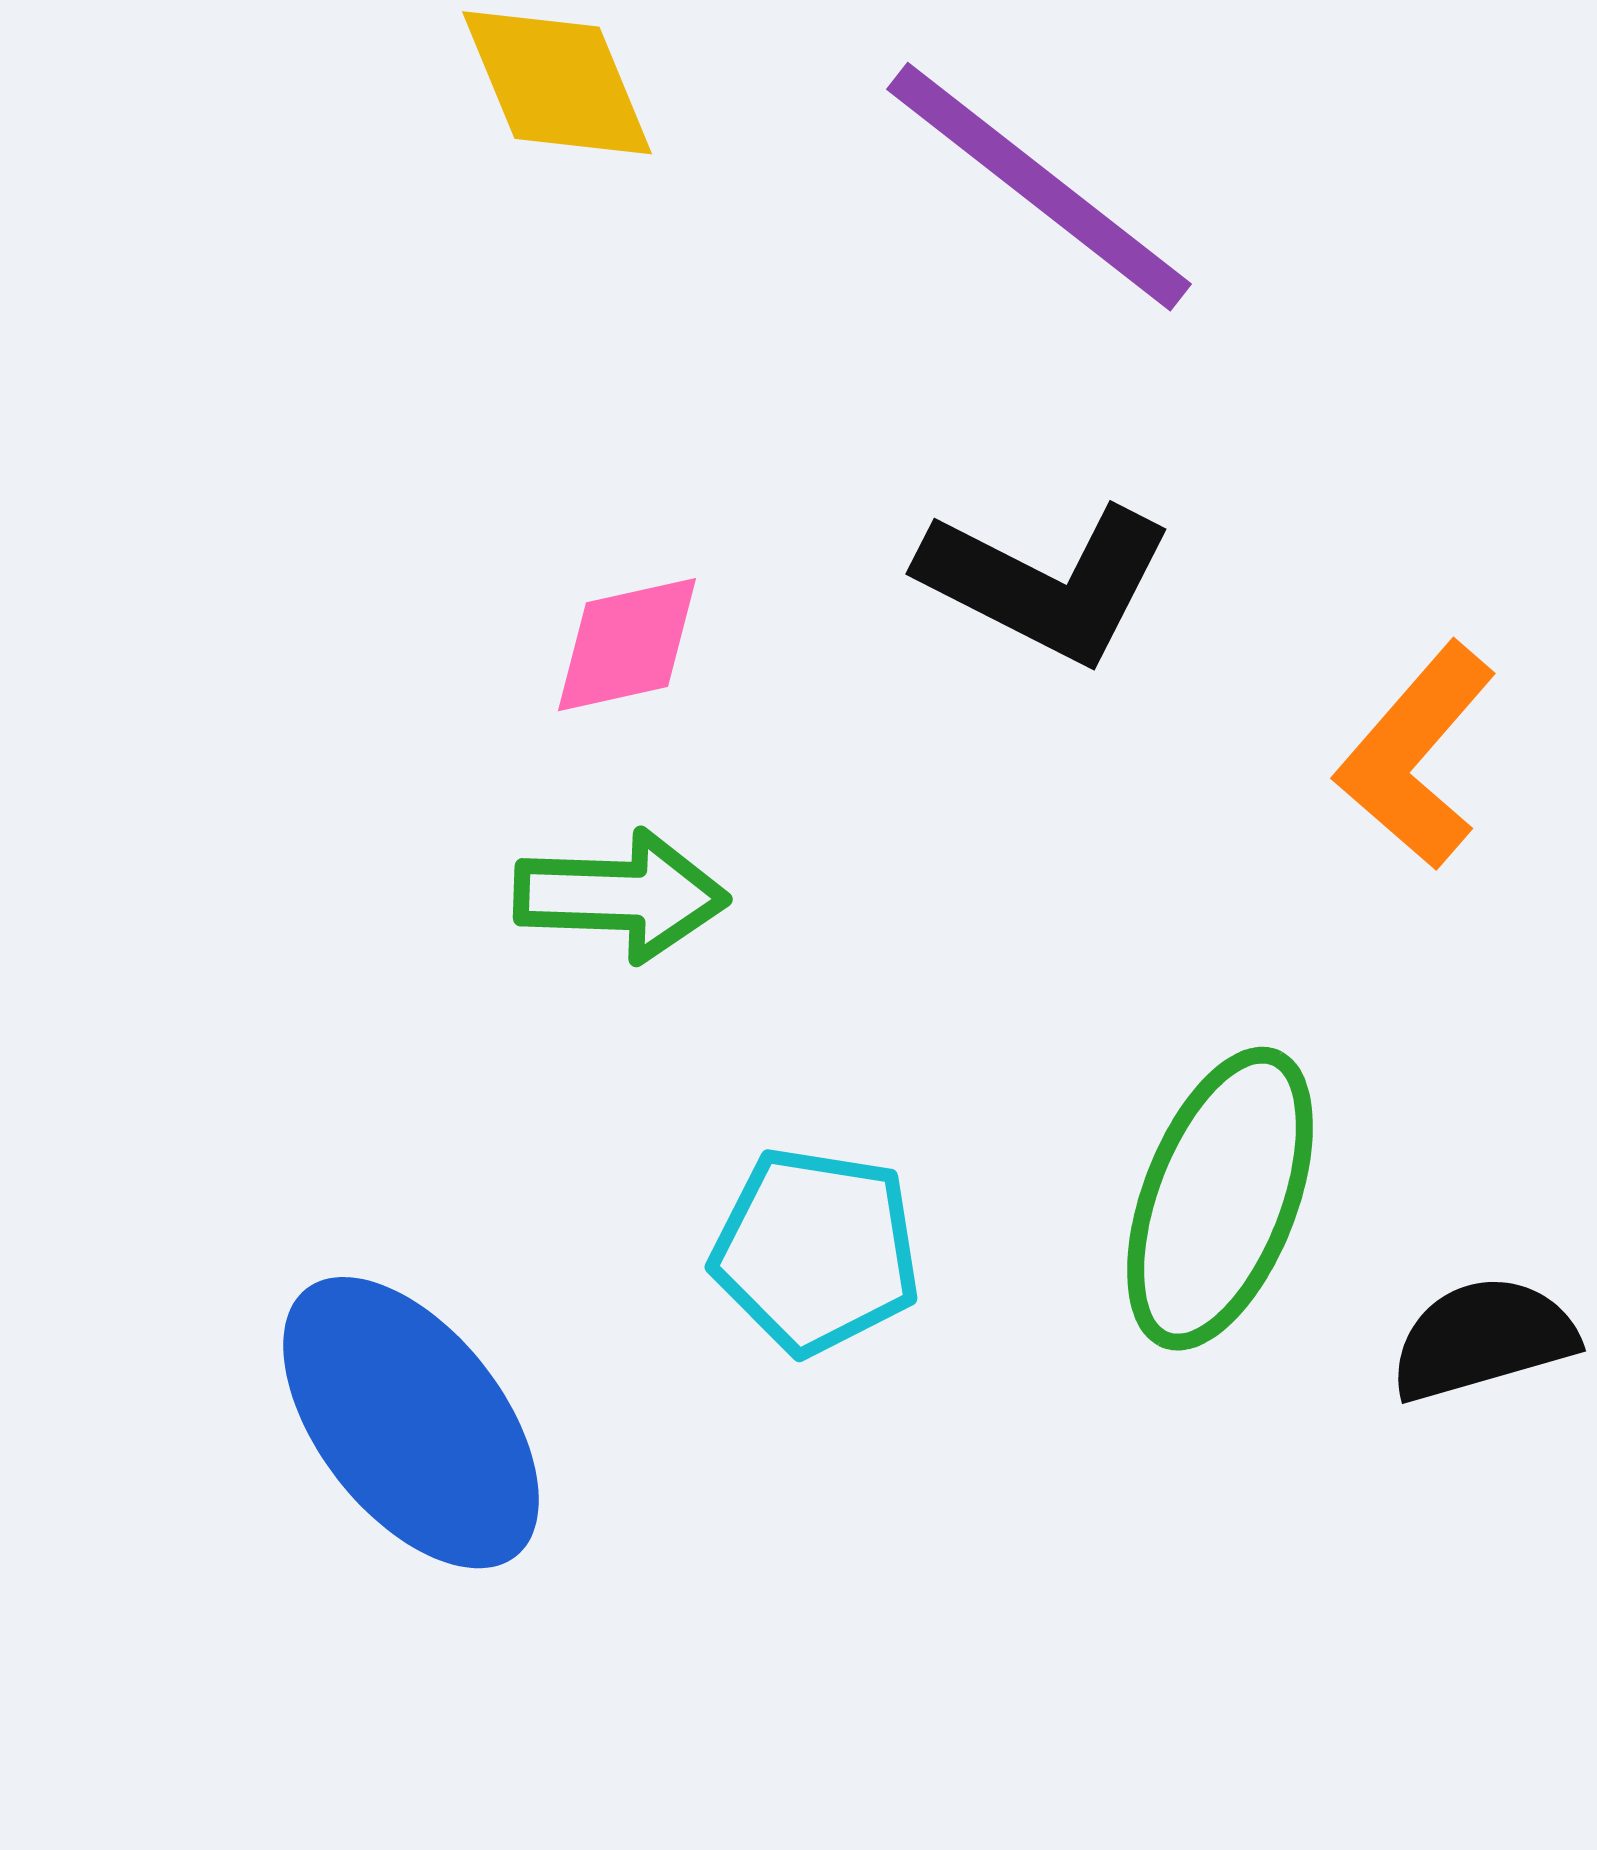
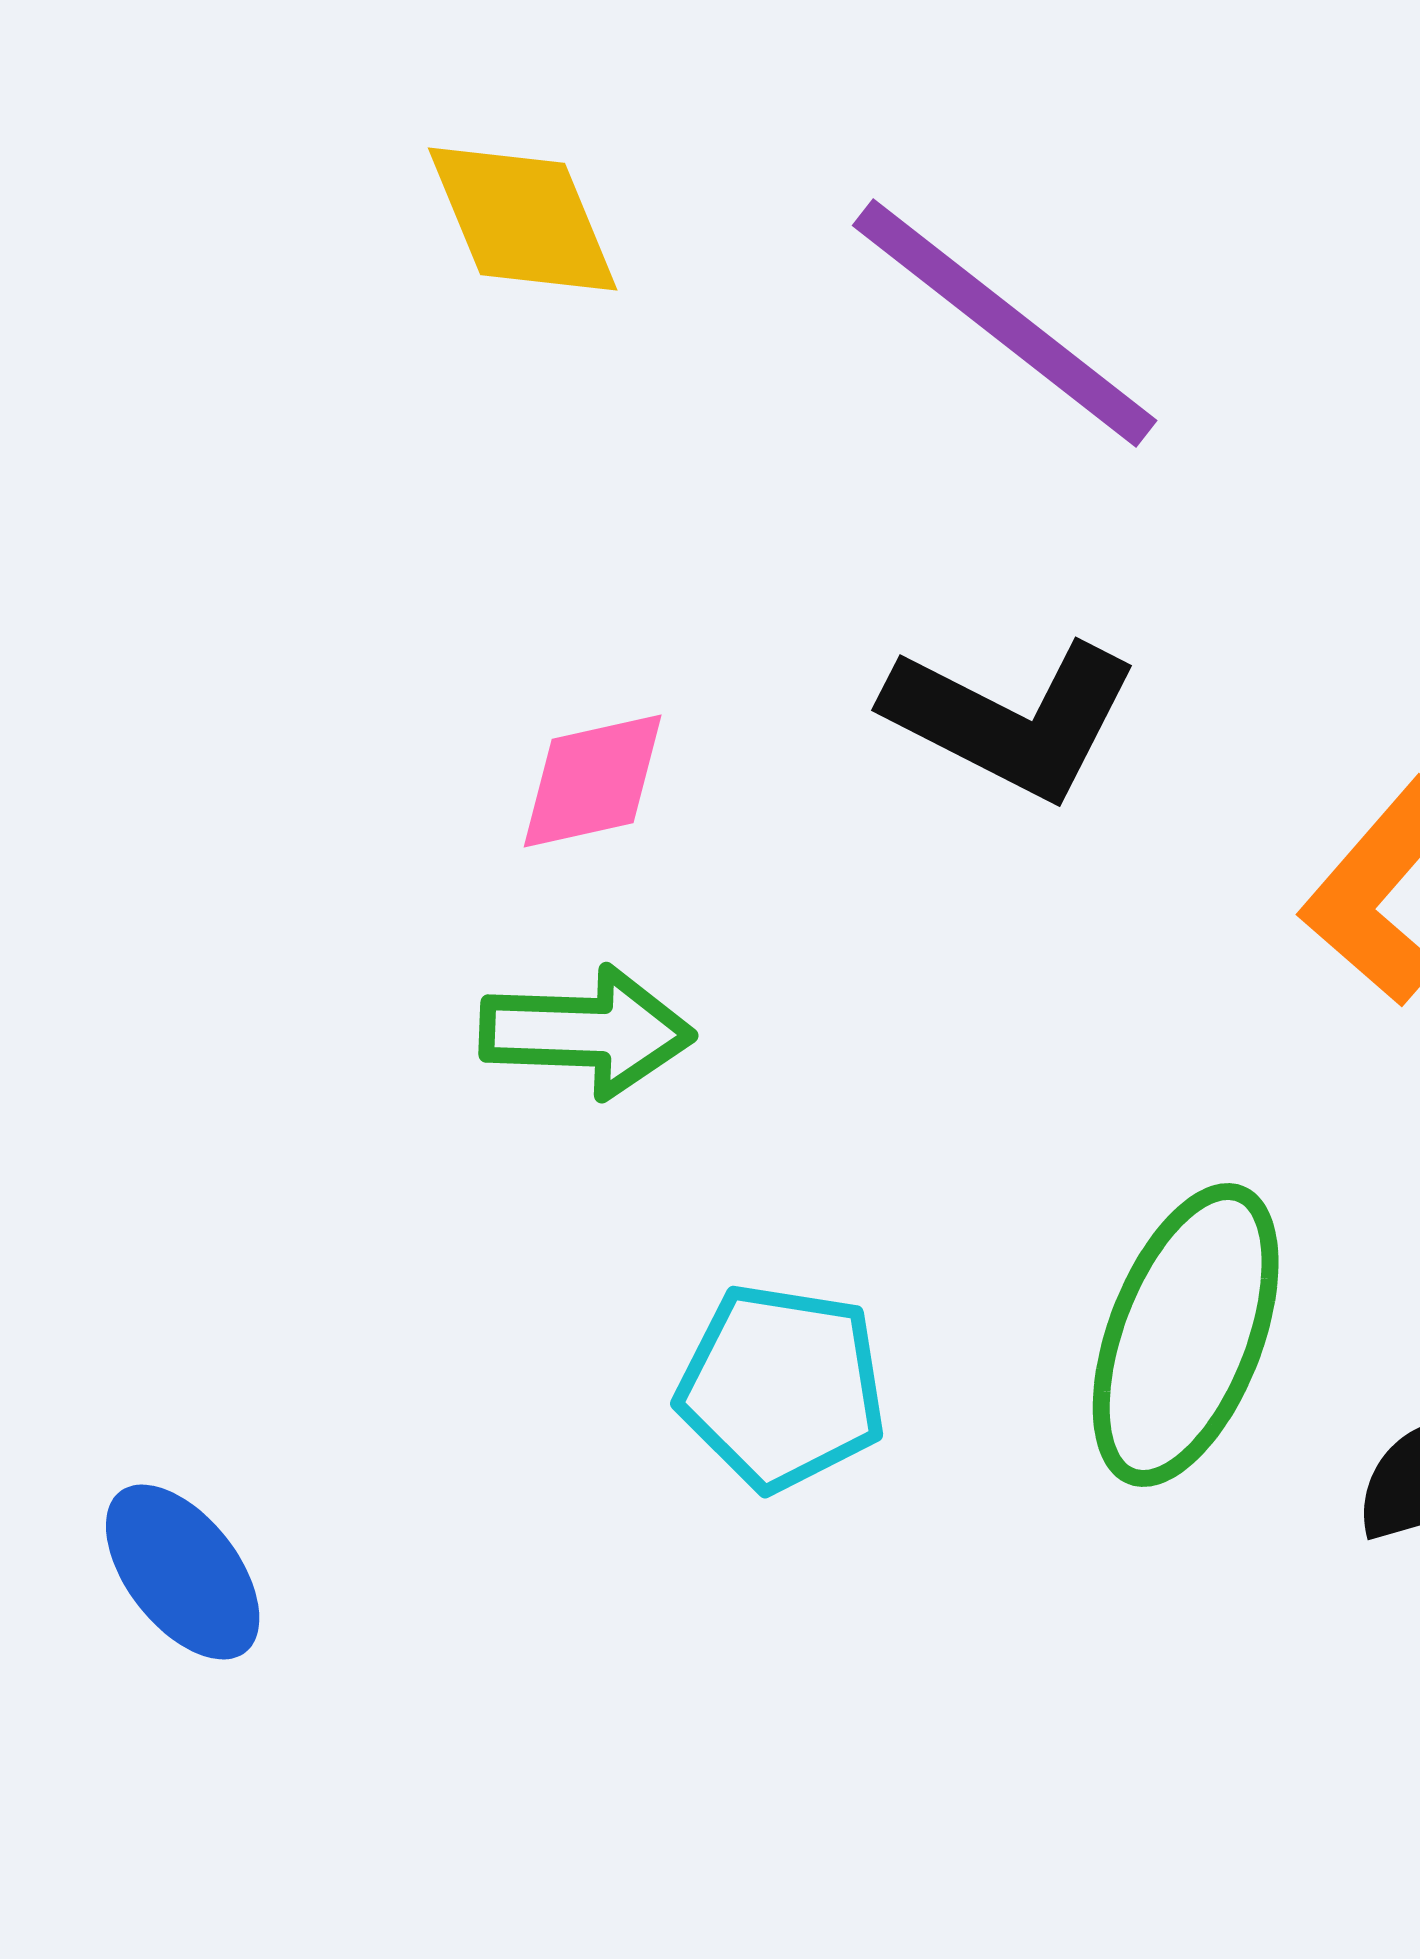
blue ellipse: (411, 1423) -> (183, 1572), moved, size x0.6

